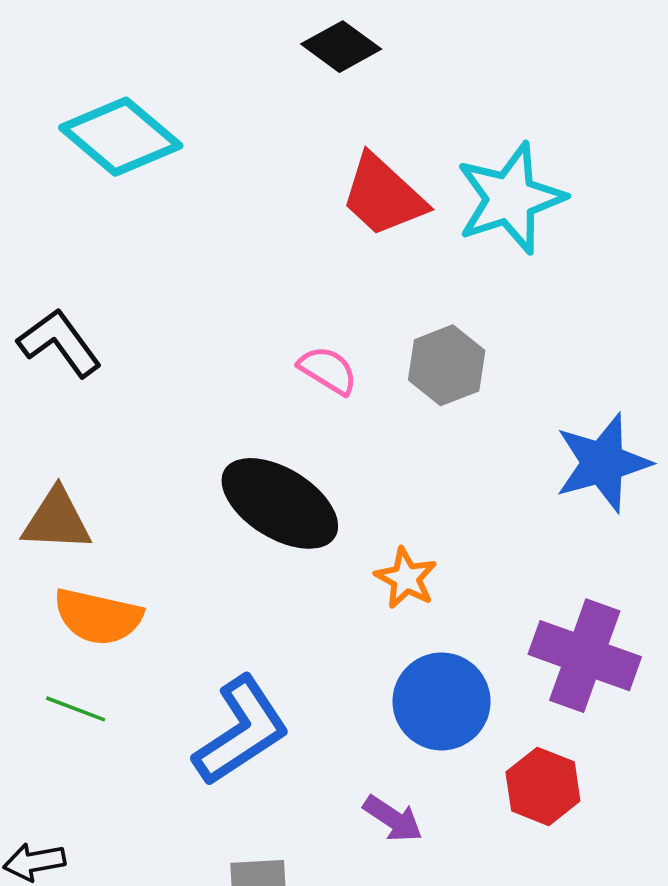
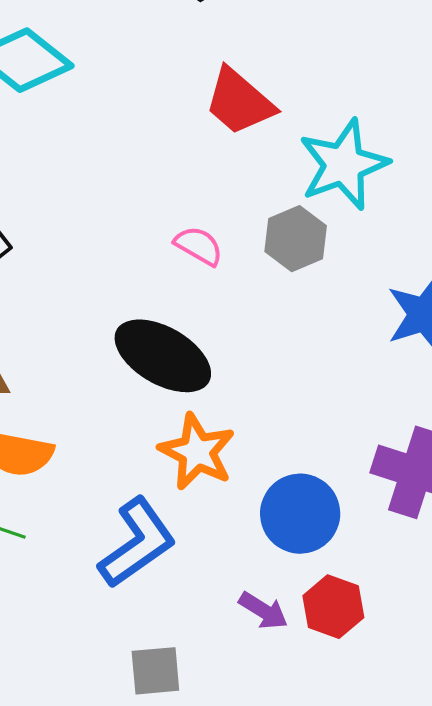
cyan star: (510, 198) -> (344, 165), moved
orange star: (406, 578) -> (197, 452), moved, size x1.5
red hexagon: (543, 786) -> (333, 607), moved

